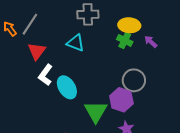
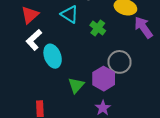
green cross: (125, 40) -> (98, 28), moved
purple arrow: (151, 42) -> (143, 27), size x1.6
green triangle: (96, 112) -> (76, 85), size x0.7

